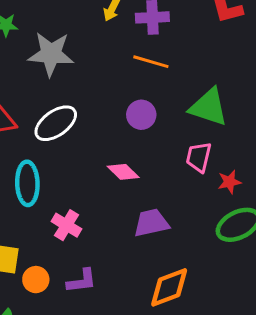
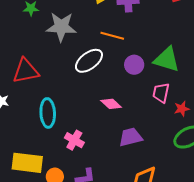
orange line: (151, 62) -> (112, 36), moved
purple circle: (141, 115) -> (134, 65), moved
white ellipse: (56, 123) -> (89, 61), moved

